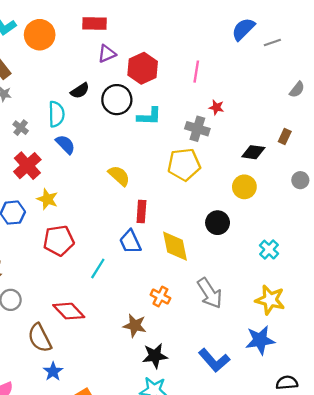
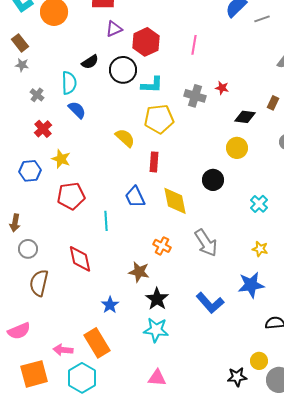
red star: (216, 107) -> (222, 88), moved
yellow pentagon: (184, 164) -> (159, 119), moved
red cross: (27, 166) -> (43, 129), size x0.7
red rectangle: (141, 211) -> (154, 162), moved
cyan line: (98, 269) -> (106, 221), turned -36
yellow star: (270, 300) -> (260, 249), size x0.6
red diamond: (69, 311) -> (80, 259), turned 32
brown semicircle: (40, 338) -> (39, 283), moved, turned 40
black star: (155, 356) -> (157, 299), turned -30
blue star: (53, 371) -> (110, 305), moved

